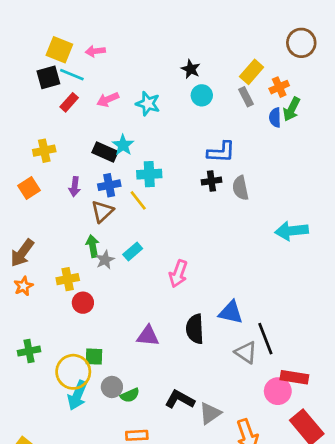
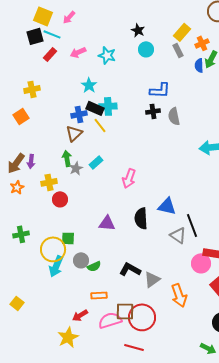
pink arrow: (95, 51) -> (69, 17), turned -40
black rectangle: (105, 152) -> (95, 108), moved
purple arrow: (75, 187) -> (31, 161), moved

